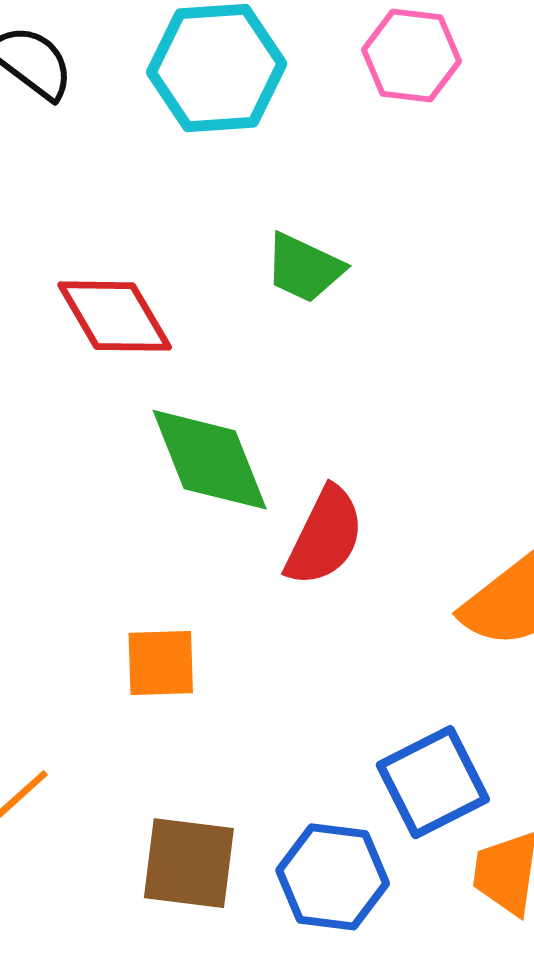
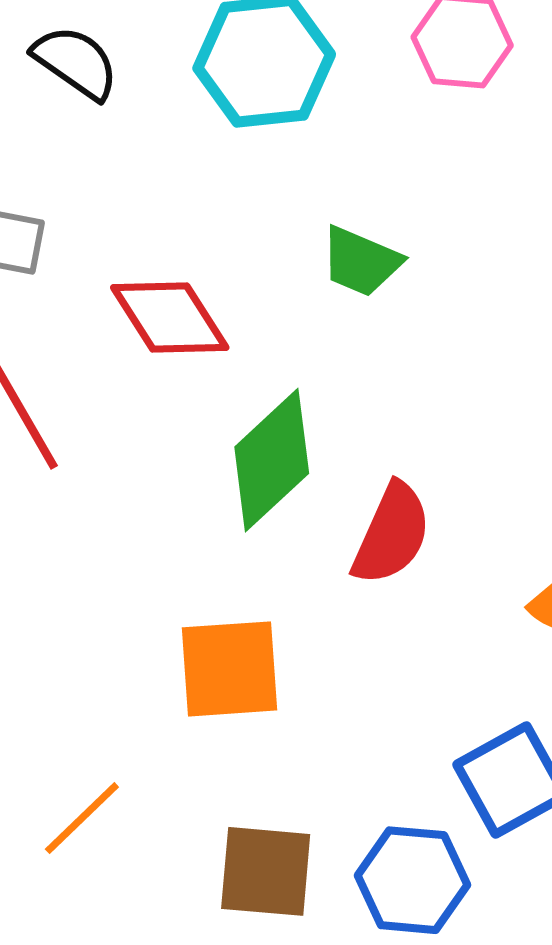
green diamond: (210, 460) -> (272, 460), turned 71
orange square: (161, 663) -> (230, 669), size x1.4

